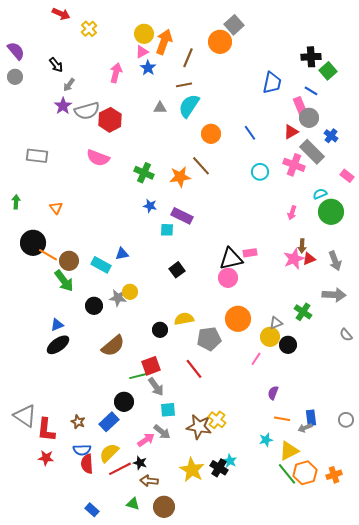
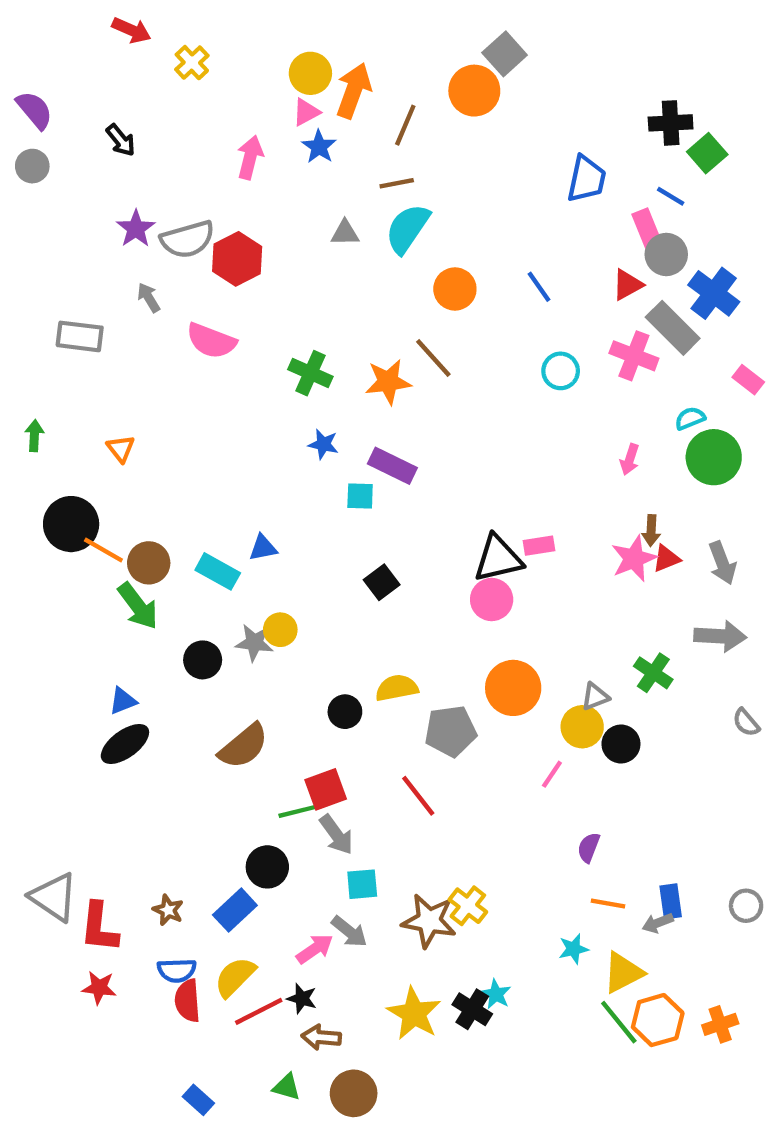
gray arrow: (69, 85) -> (149, 298), moved, turned 112
blue cross: (331, 136) -> (714, 293), size x1.6

